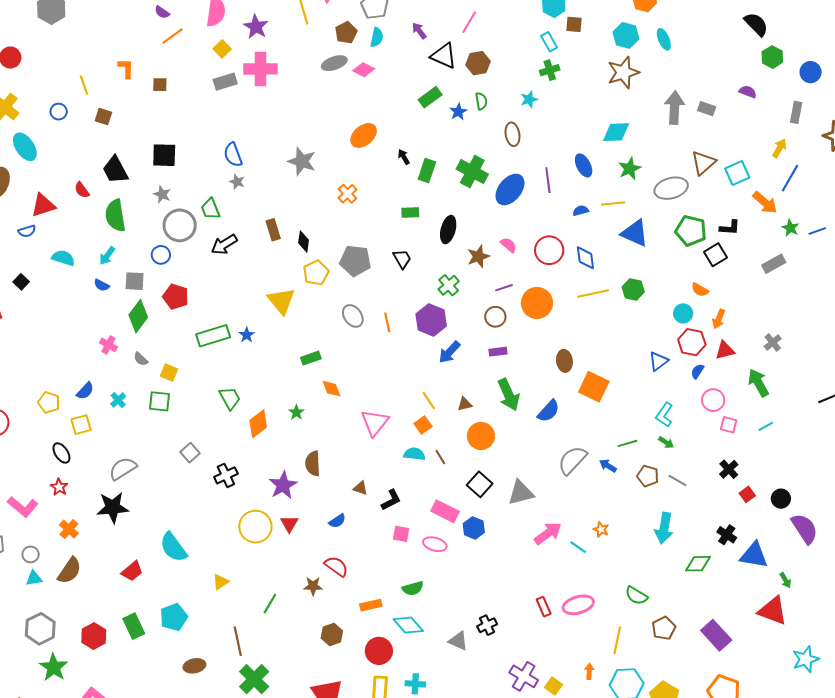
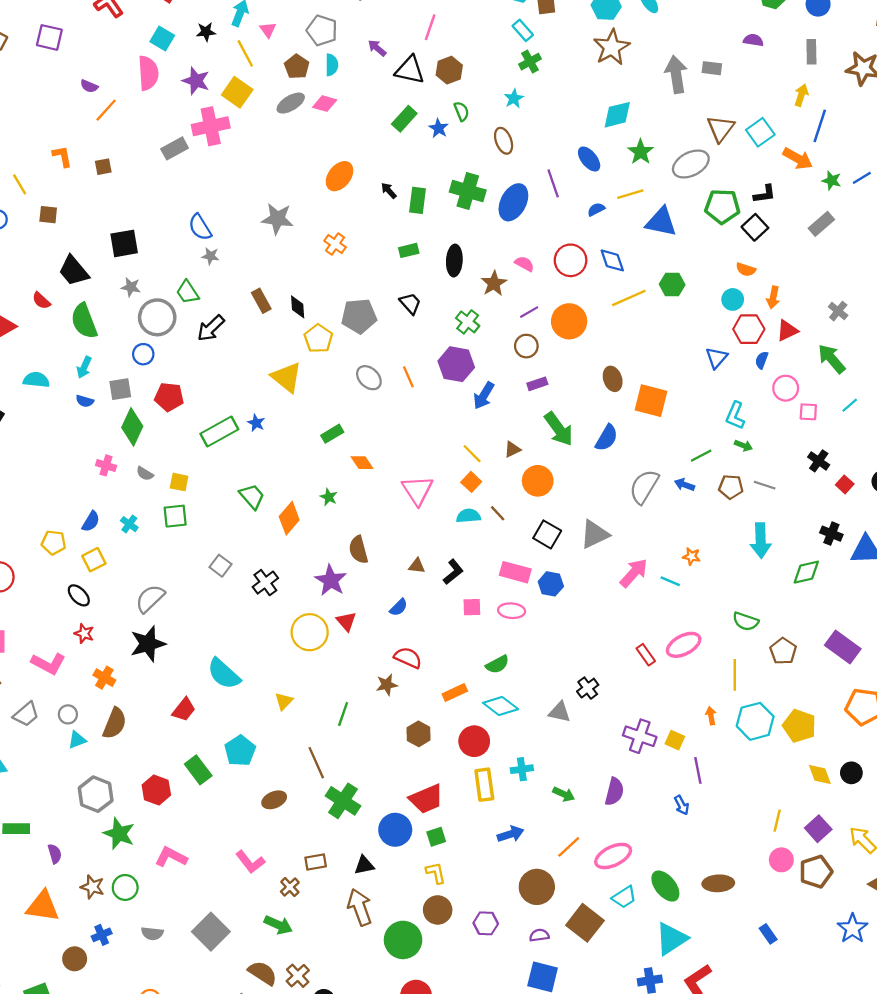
yellow square: (222, 49) -> (237, 92), moved, size x1.5

